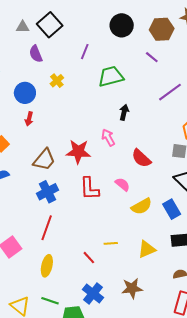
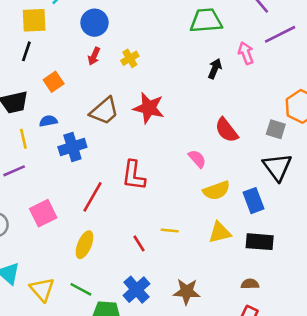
yellow cross: (57, 81) -> (130, 58), moved
purple line: (170, 92) -> (280, 34), moved
pink arrow: (108, 137) -> (246, 53), moved
red L-shape: (89, 189) -> (134, 175), moved
blue cross: (47, 192) -> (72, 147), moved
yellow triangle: (147, 249) -> (220, 232), moved

